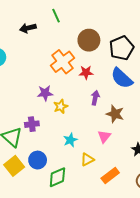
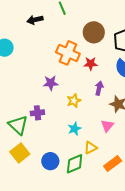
orange cross: (62, 62) -> (68, 53), turned -30
yellow star: (61, 106) -> (74, 101), moved
blue circle: (38, 160) -> (50, 161), moved
green diamond: (57, 177) -> (75, 164), moved

